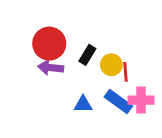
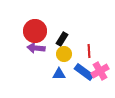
yellow circle: (111, 65) -> (64, 54), moved
pink cross: (141, 100) -> (100, 71), turned -30

